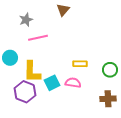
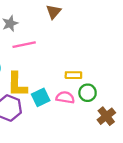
green circle: (110, 70) -> (88, 93), moved
brown cross: (108, 99) -> (106, 116), turned -35

